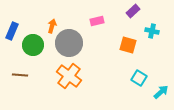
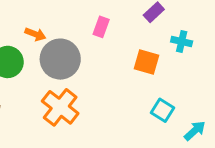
pink rectangle: (97, 21) -> (101, 27), turned -56
orange arrow: (52, 26) -> (35, 34), turned 96

